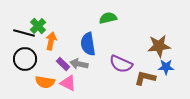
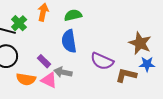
green semicircle: (108, 18) -> (73, 15), moved
orange arrow: (51, 41) -> (43, 12), moved
brown star: (159, 46) -> (140, 43), turned 30
gray arrow: (79, 64) -> (63, 72), moved

